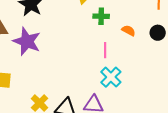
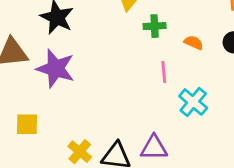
cyan cross: (111, 77) -> (193, 102), moved

